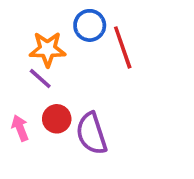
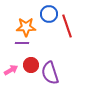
purple line: (40, 79) -> (22, 43), turned -40
pink arrow: (20, 128) -> (11, 70), turned 80

